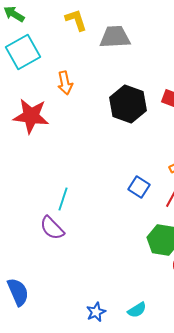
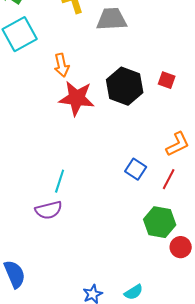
red star: (31, 116) -> (77, 98), moved
purple semicircle: (52, 228) -> (49, 210), turned -60

